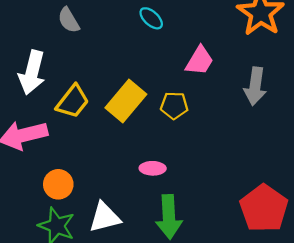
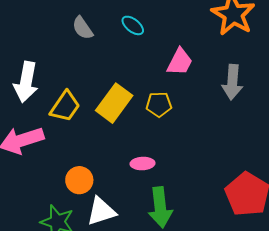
gray semicircle: (69, 20) -> (83, 28), moved
orange circle: (58, 184) -> (79, 180), moved

